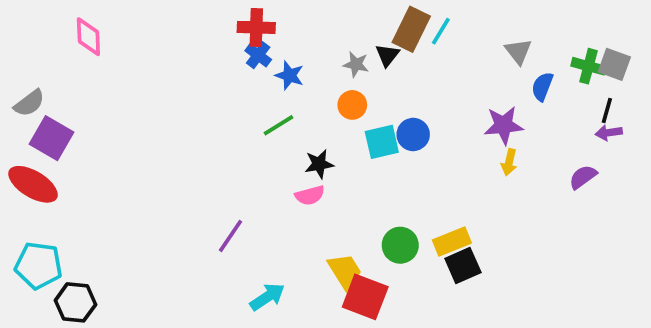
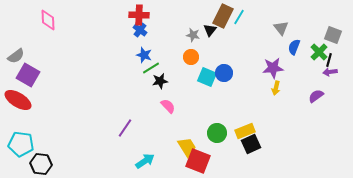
green cross: (588, 66) -> (319, 52), moved, turned 30
blue star: (290, 75) -> (144, 55), moved
cyan square: (382, 142) -> (207, 77), turned 36
black star: (319, 164) -> (160, 81), moved
pink semicircle: (310, 195) -> (168, 106), turned -119

